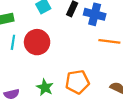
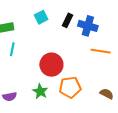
red circle: (37, 42) -> (51, 65), moved

